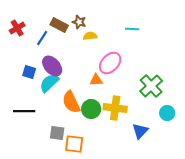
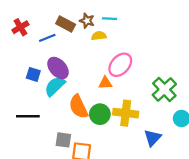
cyan line: (132, 29) -> (110, 19), moved
blue line: (42, 38) -> (47, 38), turned 35

